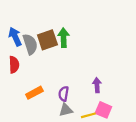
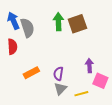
brown square: (47, 40) -> (77, 24), moved
gray triangle: (66, 110) -> (60, 89), turned -32
pink square: (103, 110) -> (100, 81), moved

